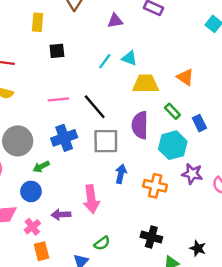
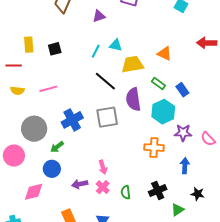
yellow rectangle: (38, 22) -> (29, 45), moved
pink line: (58, 99) -> (48, 89), moved
black line: (95, 107) -> (105, 81), moved
blue arrow: (121, 174) -> (185, 166), moved
pink arrow: (91, 199) -> (103, 167), size x0.6
pink cross: (32, 227) -> (103, 187), moved
black cross: (151, 237) -> (158, 191), turned -30
green semicircle: (102, 243) -> (126, 192), moved, turned 128

